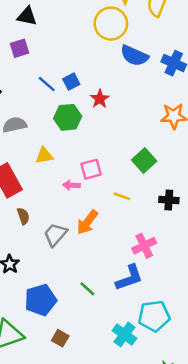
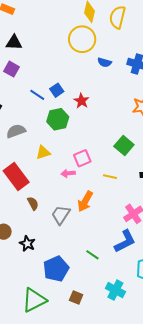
purple square: (20, 48) -> (12, 69), turned -35
blue semicircle: (134, 56) -> (104, 62), size x0.6
cyan cross: (124, 335) -> (115, 290), moved

